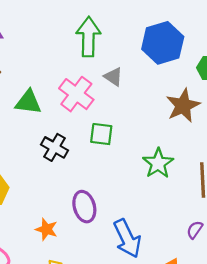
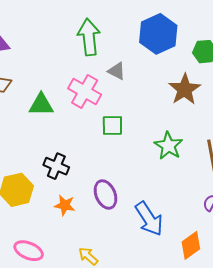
black cross: (54, 147) -> (56, 166), moved
orange star: (46, 229) -> (65, 205), moved

